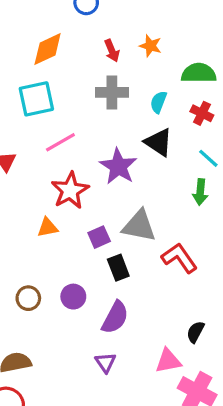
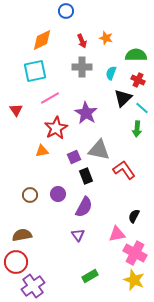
black triangle: (159, 142) -> (123, 98), moved, turned 42

